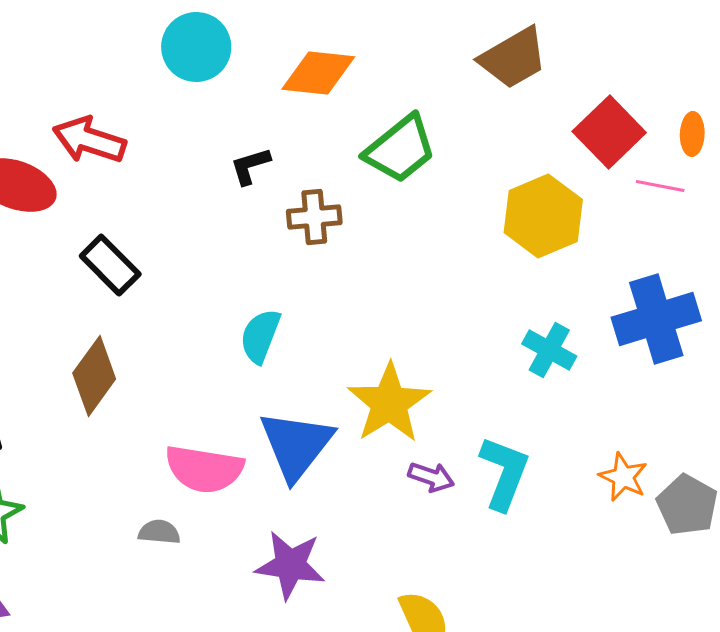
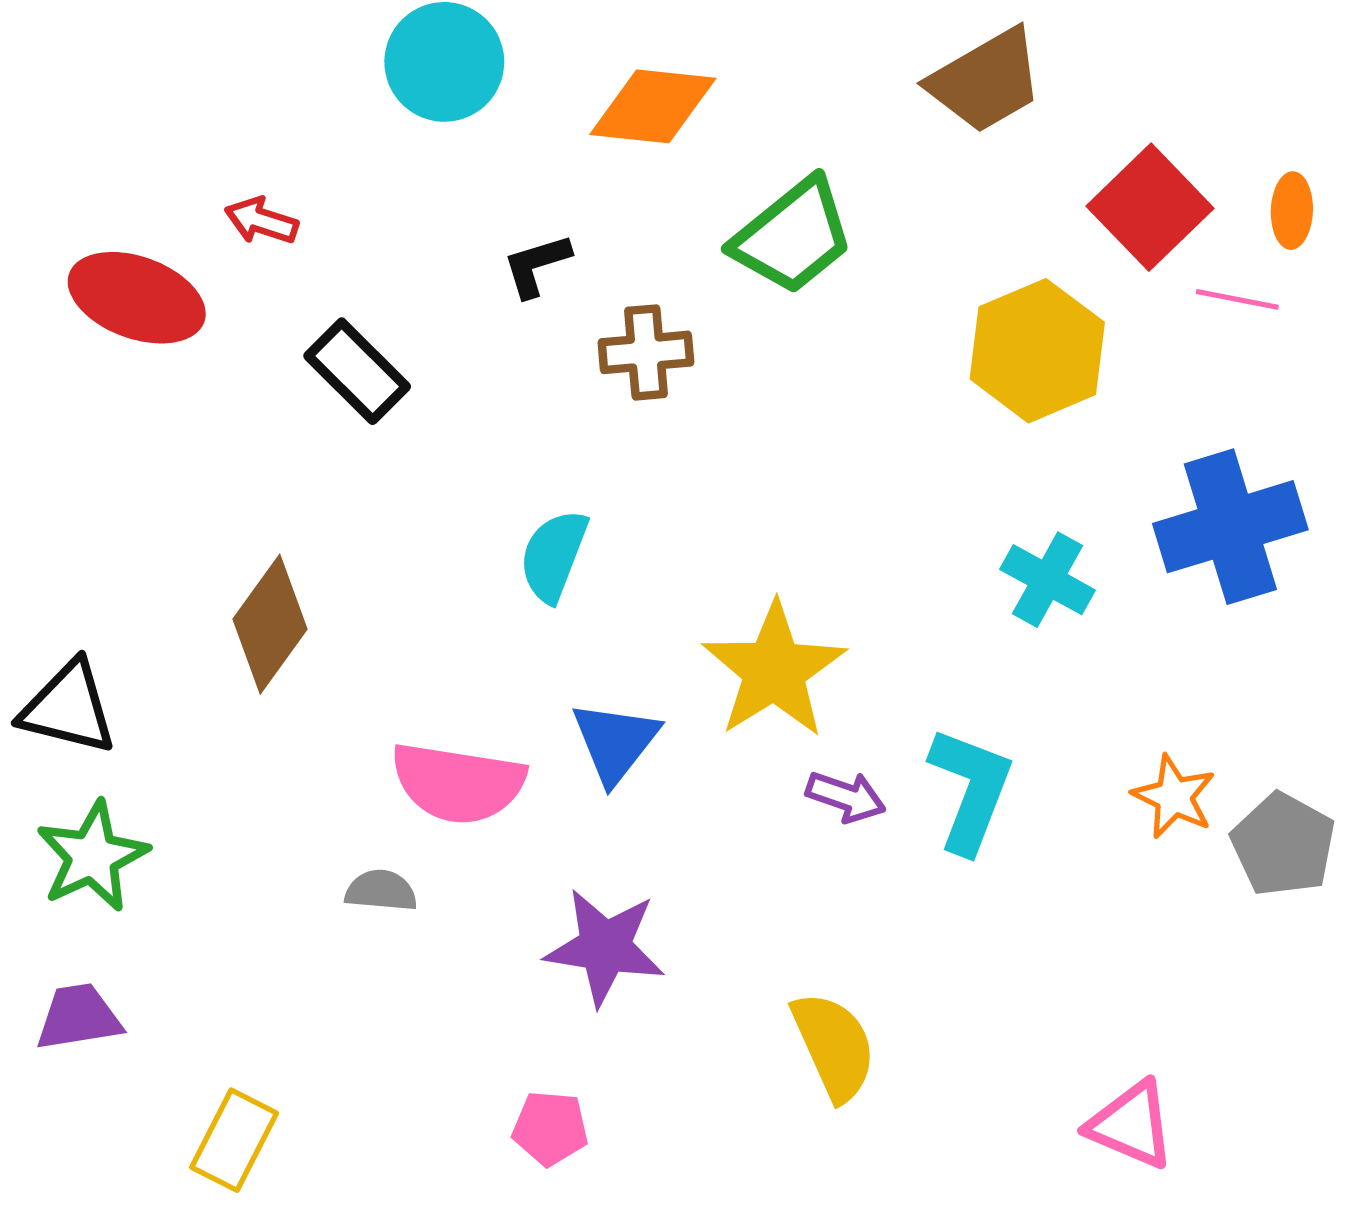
red arrow: (89, 140) -> (261, 221), size x0.6
black rectangle: (110, 265) -> (357, 371), moved
blue triangle: (296, 445) -> (615, 742), size x0.7

